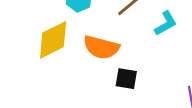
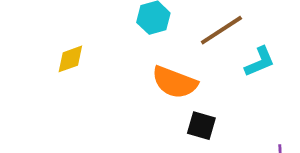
yellow diamond: (53, 40) -> (70, 59), moved, size x0.6

